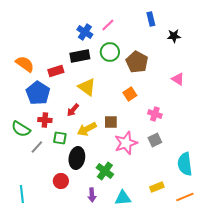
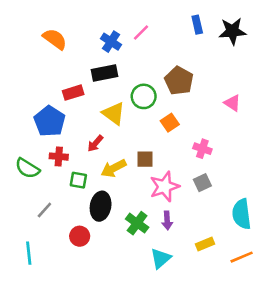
black star: (174, 36) -> (232, 31), moved, size x1.5
green circle: (110, 52) -> (144, 96), moved
orange semicircle: (25, 64) -> (55, 39), moved
gray line: (37, 147) -> (44, 210), moved
purple arrow: (92, 195) -> (167, 221), moved
cyan triangle: (123, 198) -> (161, 258), turned -36

